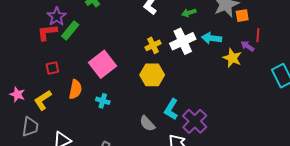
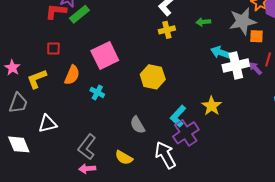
white cross: (183, 41) -> (236, 65), moved
yellow cross: (153, 45) -> (167, 30), moved
yellow star: (232, 58) -> (212, 106), moved
cyan L-shape: (171, 109) -> (178, 116), moved

